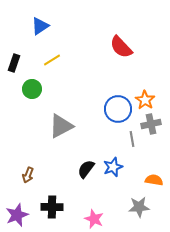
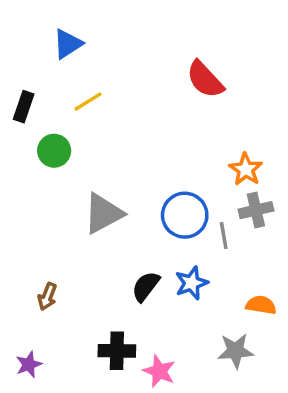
blue circle: (118, 109) -> (185, 215), moved
black cross: (52, 207) -> (117, 351), moved
purple star: (17, 215) -> (29, 364), size x0.7

